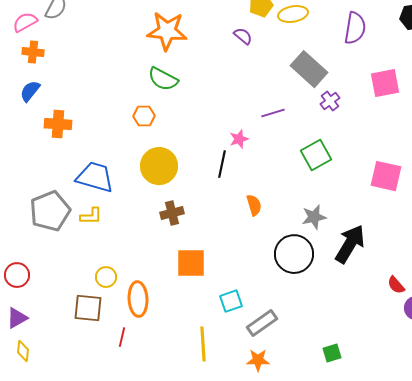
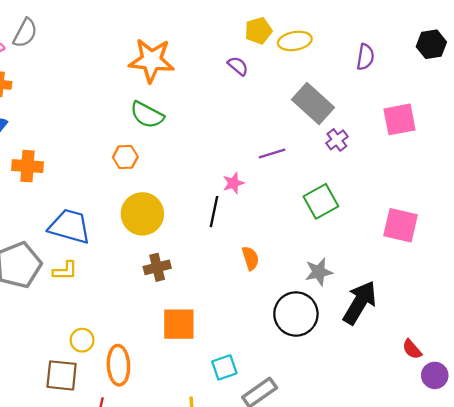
purple semicircle: (355, 28) -> (365, 57), size x0.7

